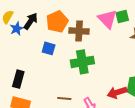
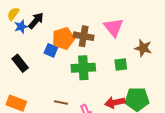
green square: (122, 16) -> (121, 65), moved
orange pentagon: (57, 22) -> (63, 38), moved
black rectangle: (18, 79) -> (20, 63), moved, turned -60

